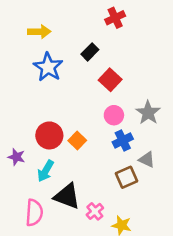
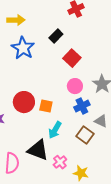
orange square: (77, 141) -> (46, 106), turned -32
cyan arrow: (46, 171) -> (55, 130), moved
brown square: (127, 177) -> (85, 135), turned -30

